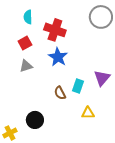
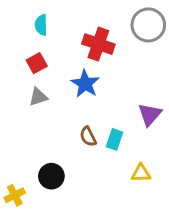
red cross: (55, 30) -> (98, 44), moved
cyan rectangle: (78, 86) -> (115, 139), moved
yellow triangle: (88, 113) -> (141, 173), moved

